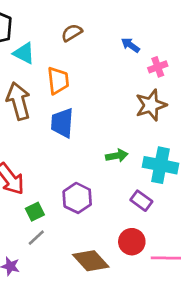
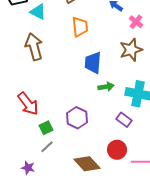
pink cross: (158, 67) -> (136, 22), turned -32
orange trapezoid: (58, 81) -> (80, 27), moved
blue trapezoid: (62, 123) -> (93, 63), moved

